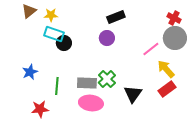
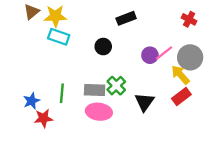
yellow star: (51, 15) -> (55, 16), size x1.5
purple circle: (107, 38) -> (150, 55), moved
gray circle: (175, 38) -> (190, 57), moved
black circle: (64, 43) -> (103, 47), moved
blue star: (30, 72) -> (32, 101), moved

